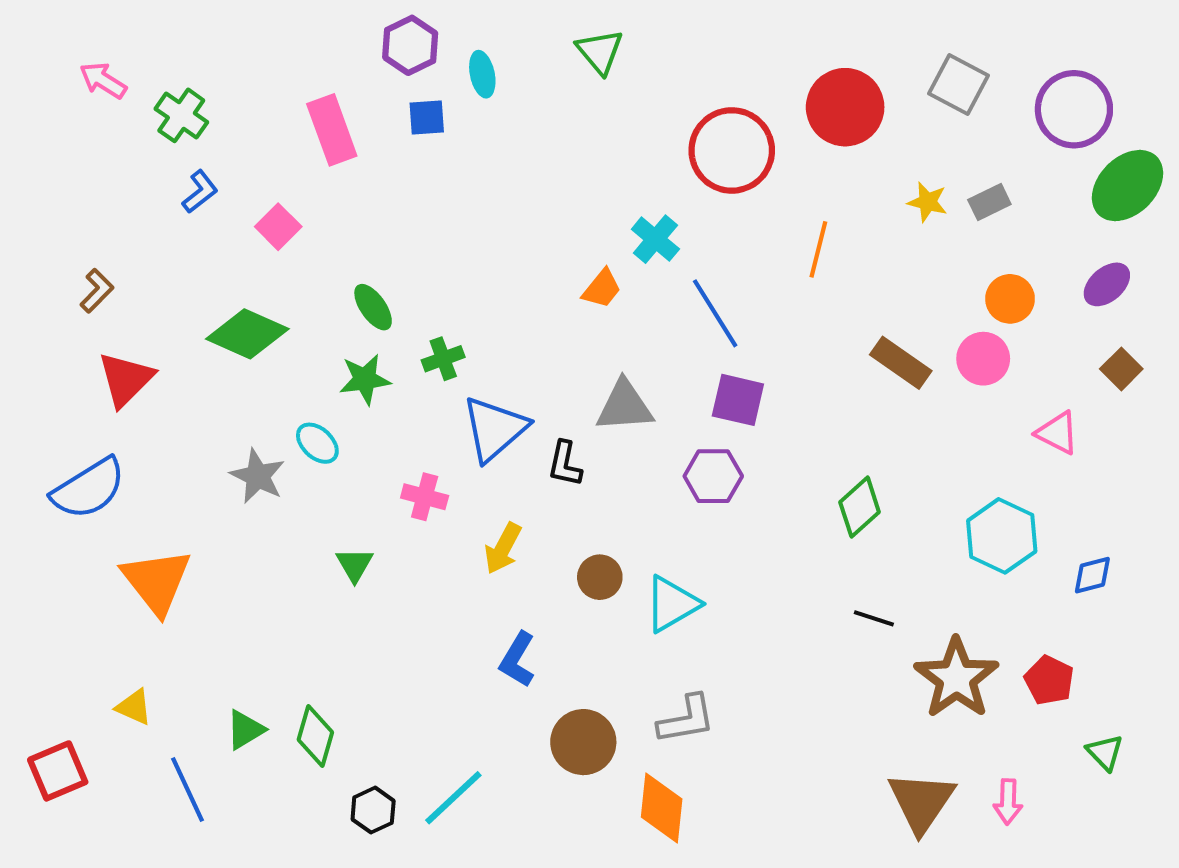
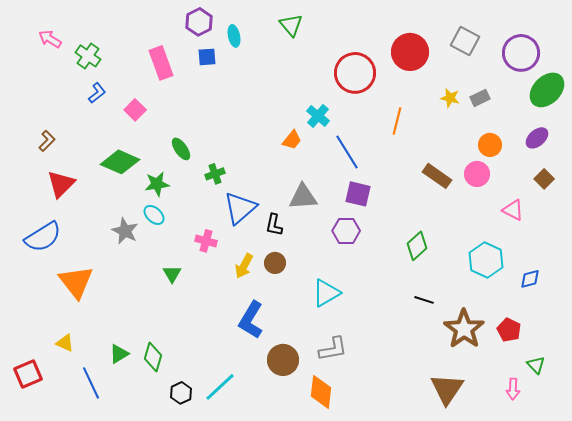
green star: (365, 379) -> (157, 184), moved
brown circle: (600, 577) -> (275, 263), moved
blue L-shape: (517, 660) -> (251, 320), size x1.4
pink arrow: (1008, 802) -> (513, 389), moved

